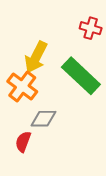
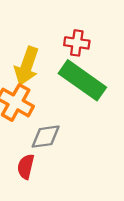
red cross: (91, 28) -> (77, 43), moved

